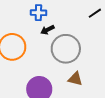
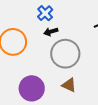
blue cross: (38, 13) -> (45, 13), turned 35

